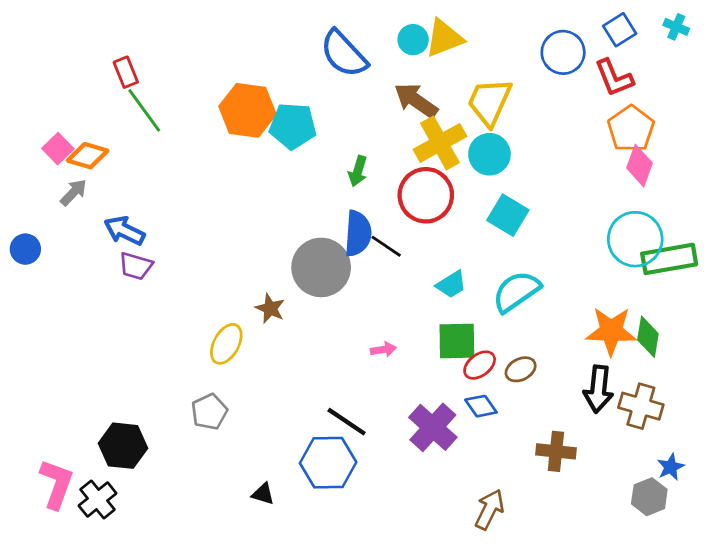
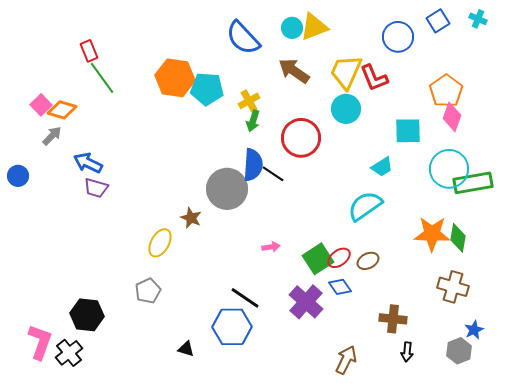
red L-shape: (614, 78) -> (374, 78), moved
yellow cross: (440, 143) -> (249, 101), moved, size x0.6
cyan square: (508, 215) -> (408, 131), moved, turned -32
cyan trapezoid: (451, 284) -> (382, 167), moved
green square: (457, 341) -> (318, 259), moved, turned -32
black arrow: (598, 389) -> (407, 352), moved, size x0.6

